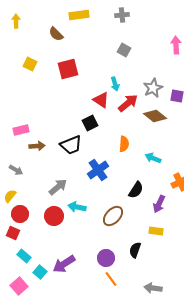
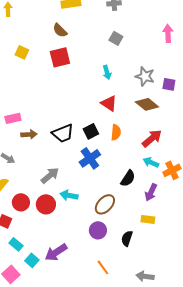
brown semicircle: (56, 34) -> (60, 30), moved
gray star: (153, 88) -> (145, 76), turned -30
red triangle: (101, 100) -> (109, 103), moved
red arrow: (128, 103) -> (152, 138), moved
black square: (90, 123) -> (91, 131), moved
cyan arrow: (153, 158) -> (151, 162), moved
red circle: (20, 214) -> (21, 202), moved
purple circle: (106, 258) -> (98, 230), moved

